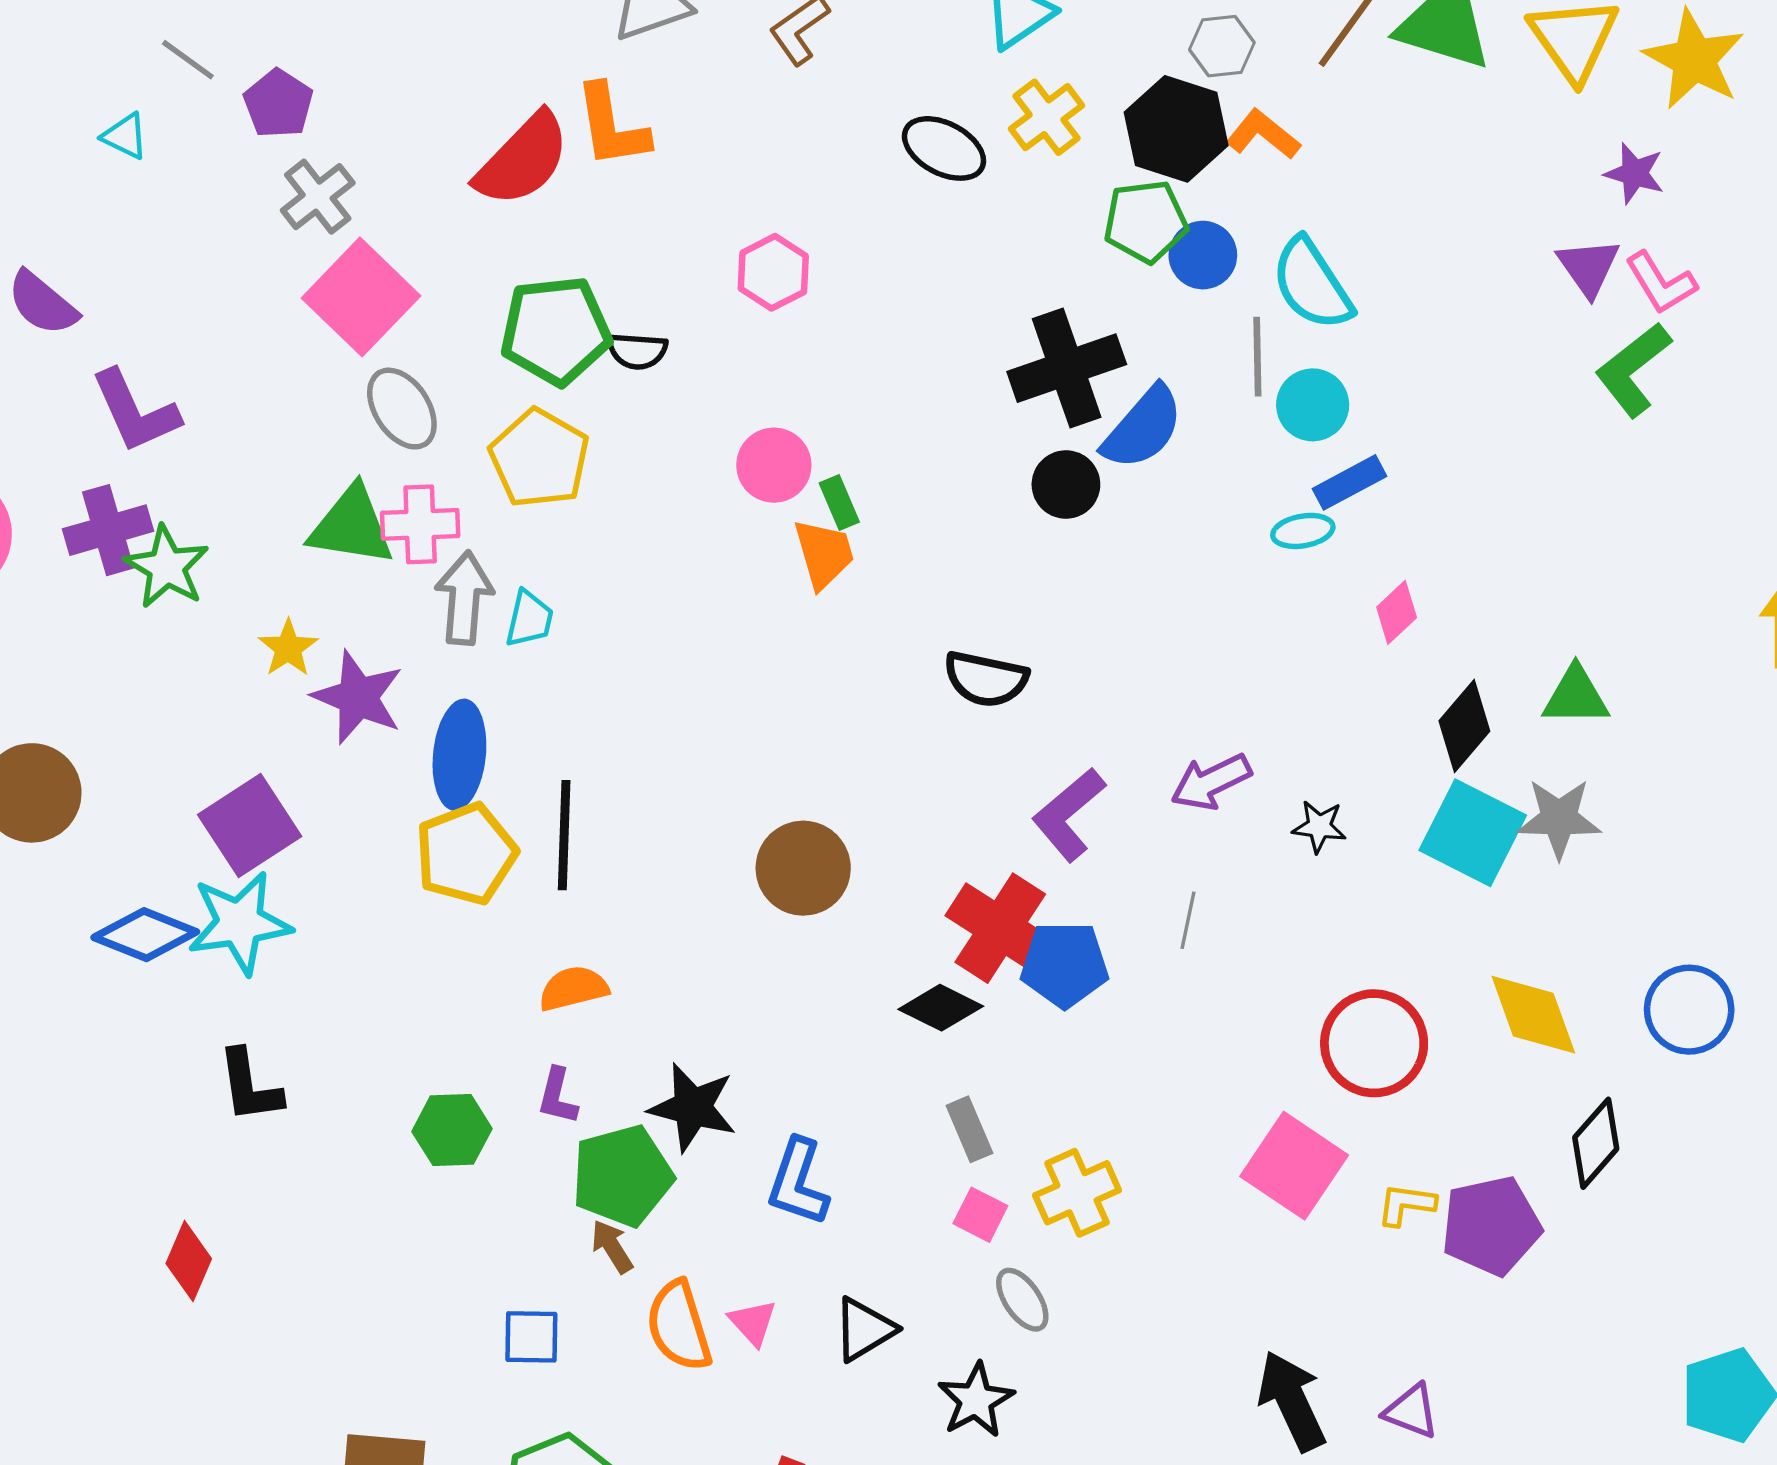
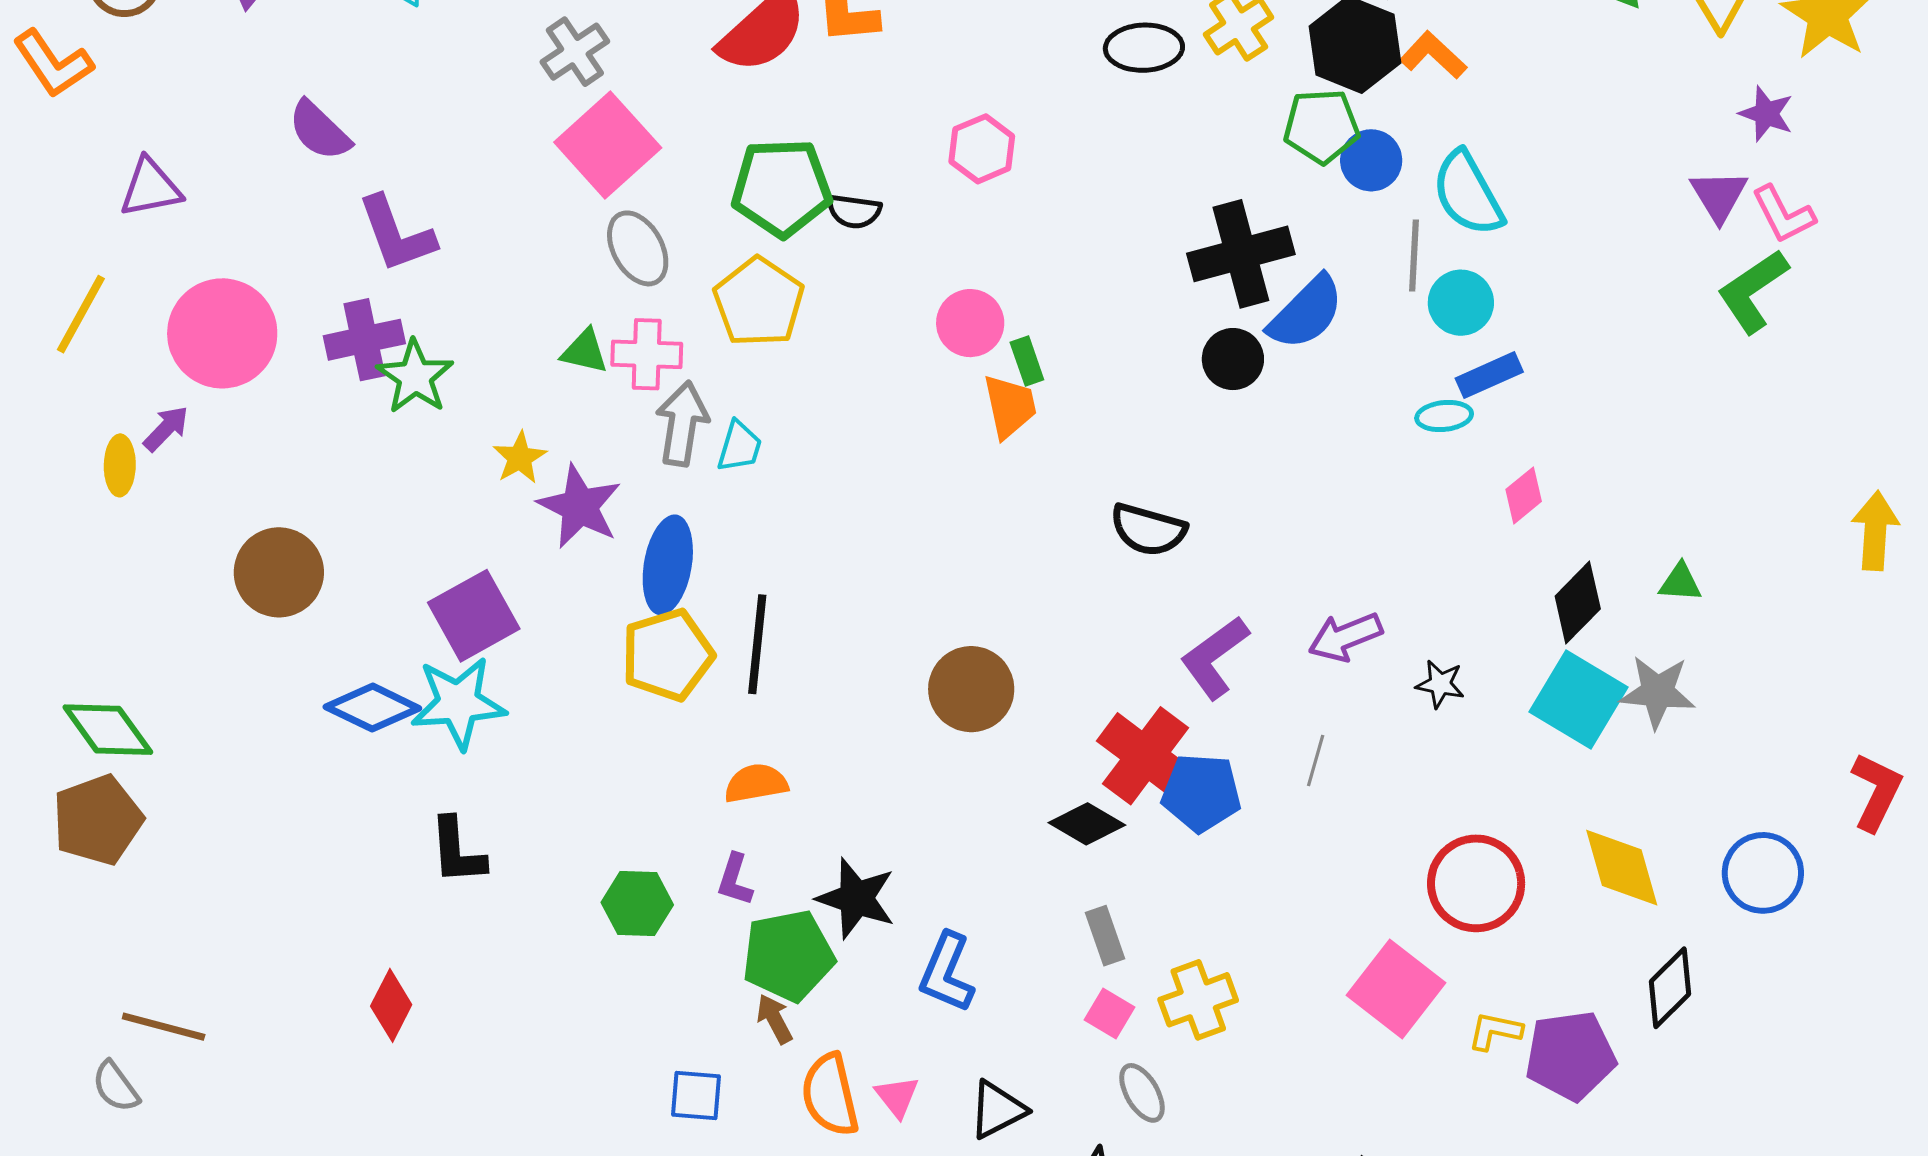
black ellipse: (944, 148) -> (1144, 48), turned -34
green triangle: (351, 526) -> (585, 351), size x0.6
green triangle: (1576, 696) -> (1680, 582), size x0.7

